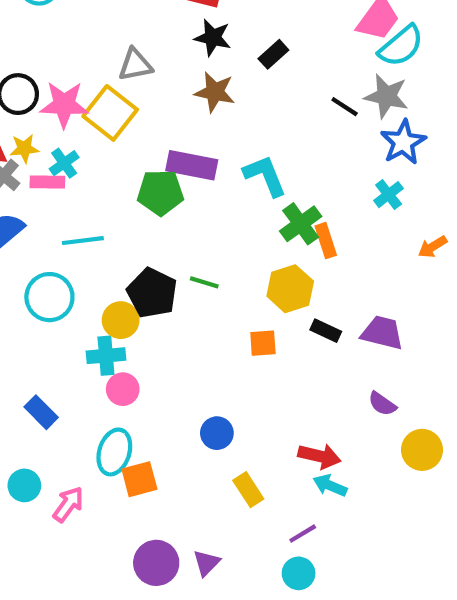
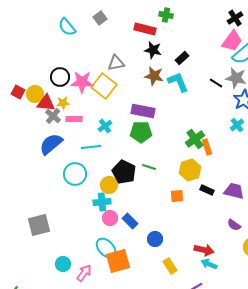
cyan cross: (64, 163) -> (105, 126), moved
cyan L-shape: (265, 176) -> (178, 82), moved
green pentagon: (160, 192) -> (141, 132), moved
blue rectangle: (41, 412) -> (130, 221), moved
cyan ellipse: (114, 452) -> (106, 248), turned -60
orange square: (139, 479) -> (118, 261), size x1.4

